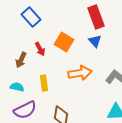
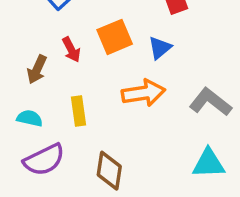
blue triangle: (95, 41) -> (160, 48), moved, turned 32
orange square: (64, 42) -> (115, 37), turned 36

